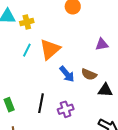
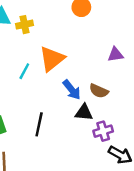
cyan line: (27, 50) -> (24, 71), moved
black triangle: (105, 90) -> (84, 112), moved
purple cross: (66, 109) -> (103, 131), moved

